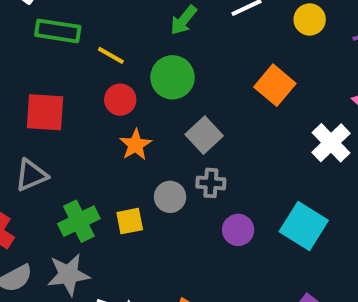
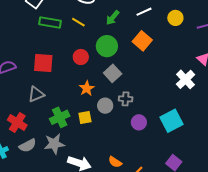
yellow line: (111, 55) -> (78, 22), moved
orange square: (275, 85) -> (142, 41), moved
gray square: (204, 135) -> (113, 73), moved
orange star: (136, 145) -> (87, 88), moved
cyan square: (304, 226) -> (172, 121), turned 30

